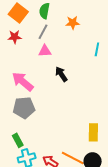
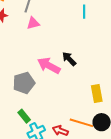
black arrow: (61, 74) -> (69, 59), moved
pink arrow: (23, 82) -> (49, 66), moved

